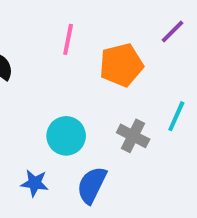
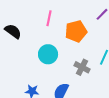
cyan circle: (66, 136) -> (48, 54), moved

